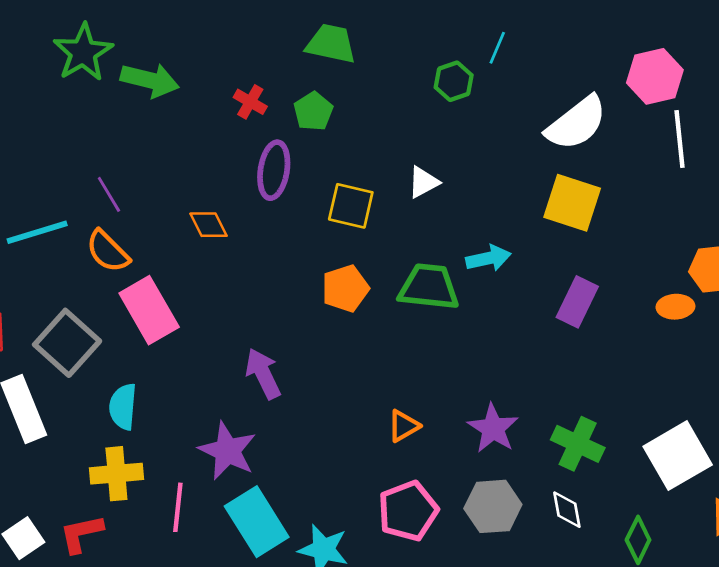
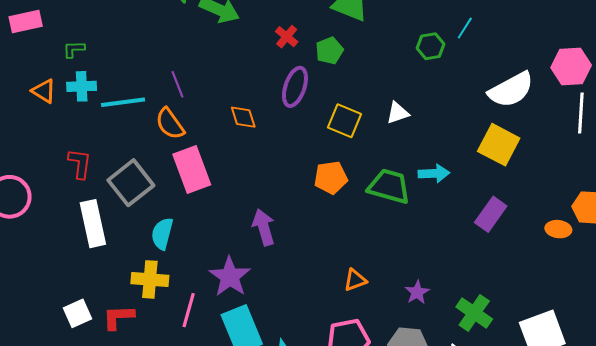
purple star: (493, 428) -> (417, 292), size x0.7

